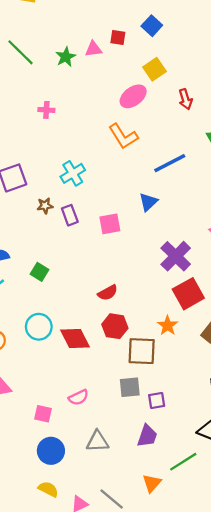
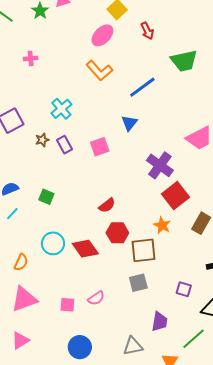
purple square: (157, 401) -> (184, 289), moved, turned 35
pink square: (43, 414) -> (67, 305), moved
gray triangle: (97, 441) -> (133, 346), moved

